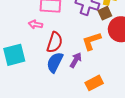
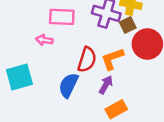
red semicircle: (55, 42) -> (87, 60), moved
purple arrow: (76, 60) -> (106, 85), moved

